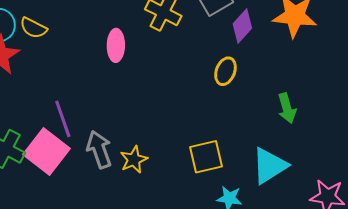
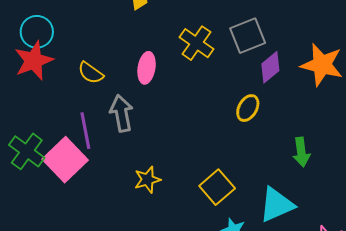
yellow semicircle: (33, 28) -> (91, 73), moved
gray arrow: (99, 150) -> (121, 113), moved
yellow square: (206, 157) -> (217, 187), turned -36

